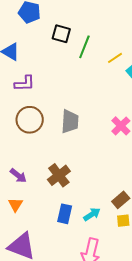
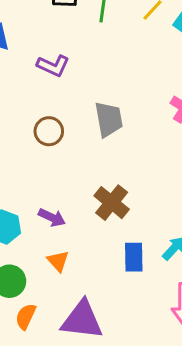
purple L-shape: (25, 83) -> (53, 66), moved, turned 40
brown circle: (30, 120) -> (49, 131), size x0.7

